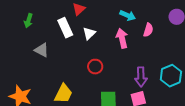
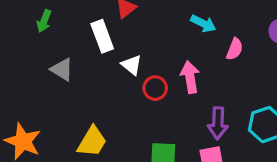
white triangle: (89, 33) -> (132, 65), moved, turned -40
pink arrow: (122, 38) -> (190, 77), moved
red circle: (95, 67) -> (155, 88), moved

